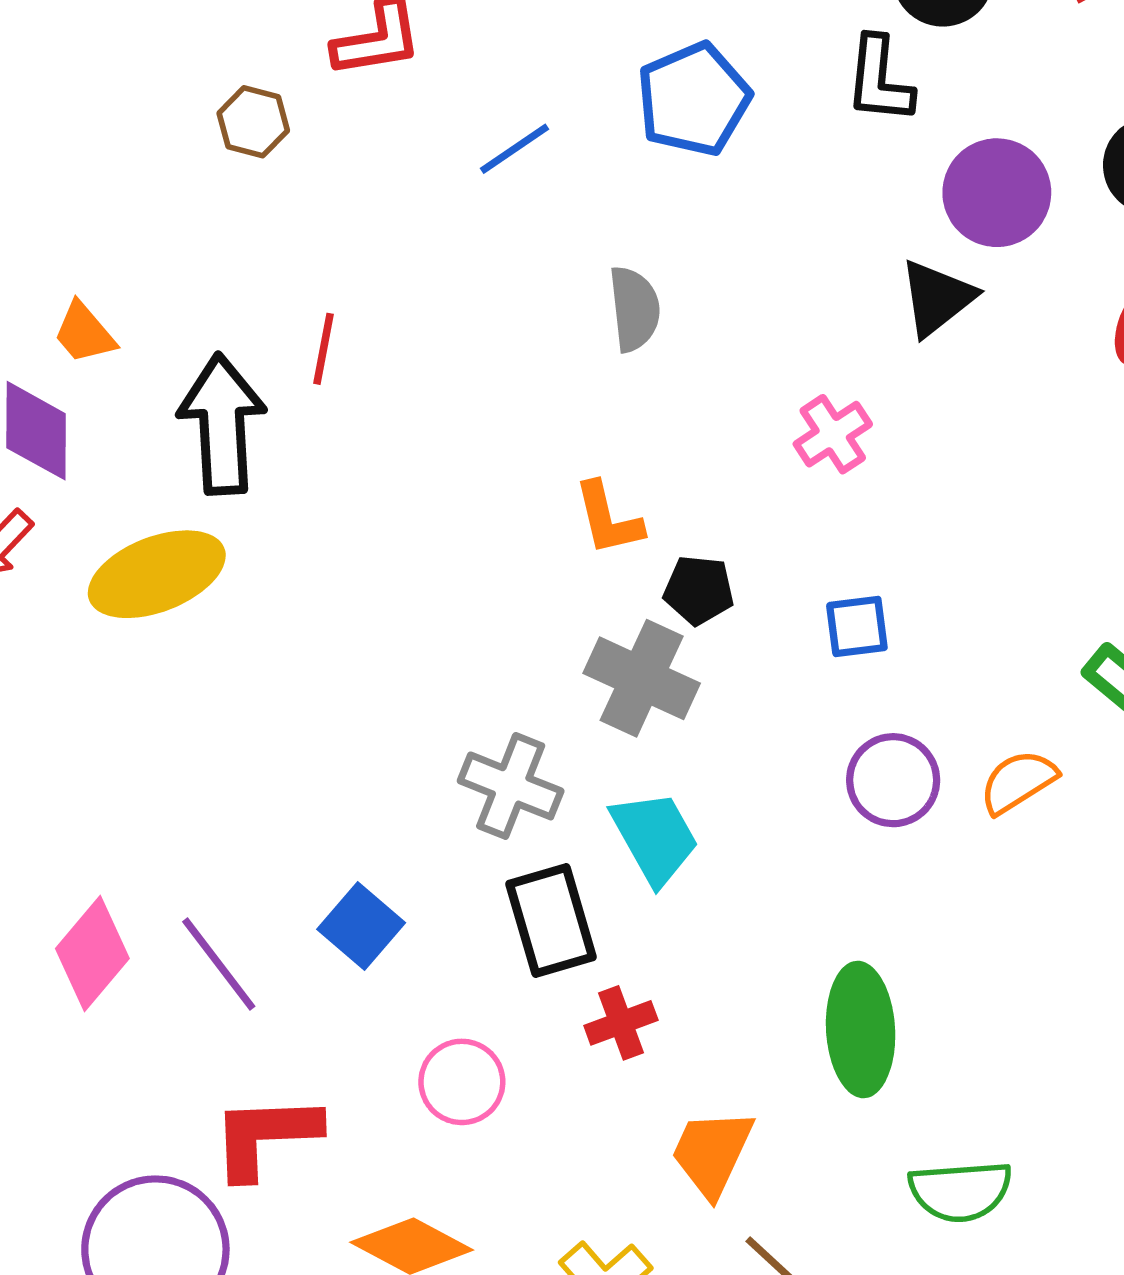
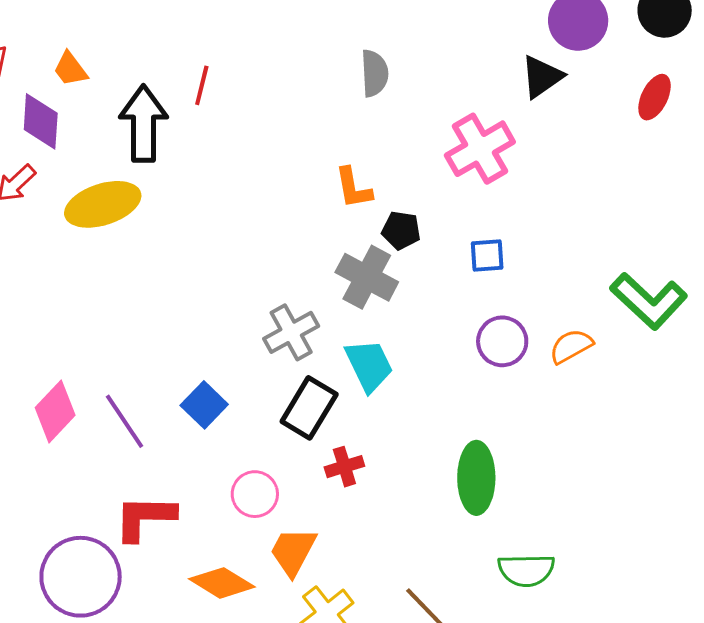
pink cross: (833, 434) -> (480, 149), size x1.6
gray cross: (511, 786) -> (291, 332), turned 36
black rectangle: (551, 921) -> (309, 408), turned 44
orange trapezoid: (712, 1153) -> (293, 551), moved

